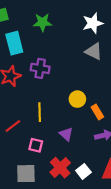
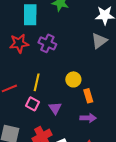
gray triangle: (94, 51) -> (99, 41), turned 42
pink square: (36, 145) -> (33, 104), moved

